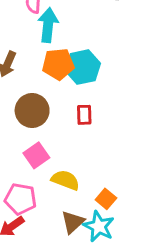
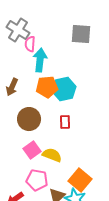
yellow semicircle: (65, 180) -> (52, 155), moved
pink pentagon: (20, 199) -> (37, 180), moved
orange square: (106, 199) -> (80, 180), size x1.6

